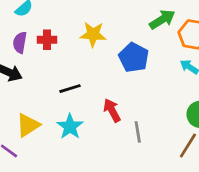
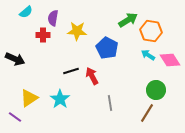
purple semicircle: (20, 42) -> (53, 18), moved
black line: (70, 89) -> (71, 71), moved
red arrow: (112, 110) -> (92, 76), moved

